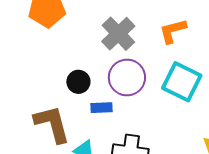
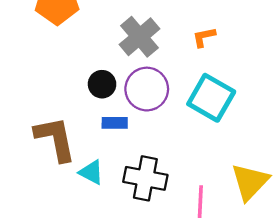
orange L-shape: (173, 31) -> (204, 37), size x0.7
black circle: (78, 82) -> (102, 84), moved

